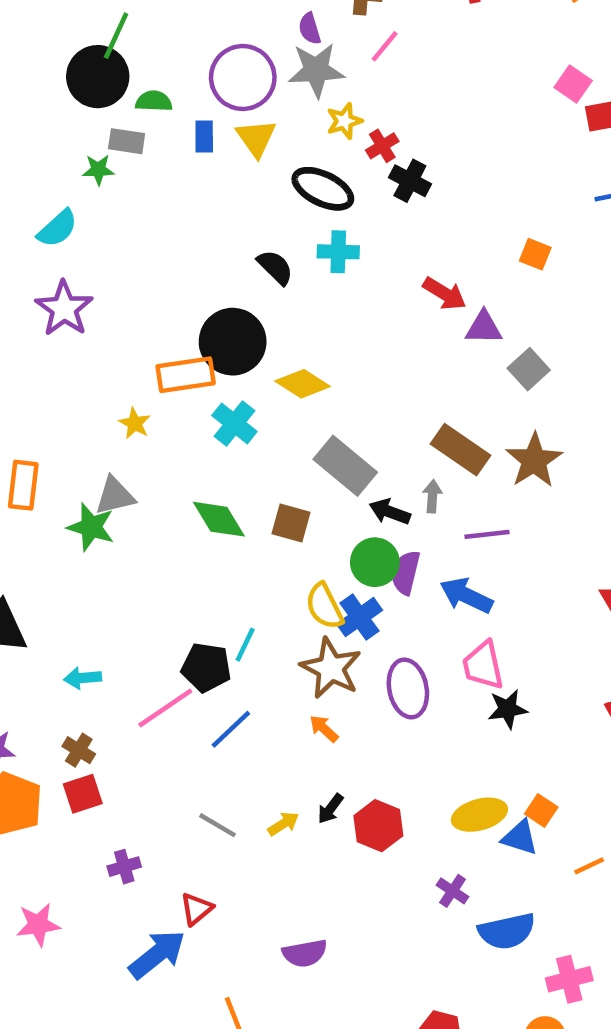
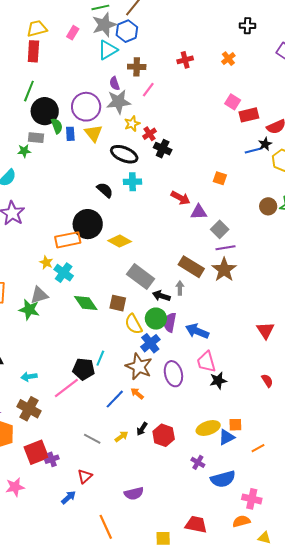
black circle: (98, 77) -> (45, 111), moved
green semicircle: (154, 101) -> (57, 126), moved, turned 70
cyan cross: (234, 423) -> (64, 273), moved
purple line: (487, 534) -> (225, 248), moved
yellow semicircle: (324, 606) -> (134, 324), moved
blue line: (231, 729) -> (115, 399), moved
brown cross: (79, 750) -> (29, 409), size x1.6
red square: (83, 794) -> (36, 452), moved, size x1.4
orange square: (541, 810) -> (235, 425), turned -32
blue triangle: (520, 837) -> (227, 437), turned -42
blue arrow: (157, 954) -> (68, 497), size x0.6
pink cross: (569, 979) -> (252, 499), turned 30

